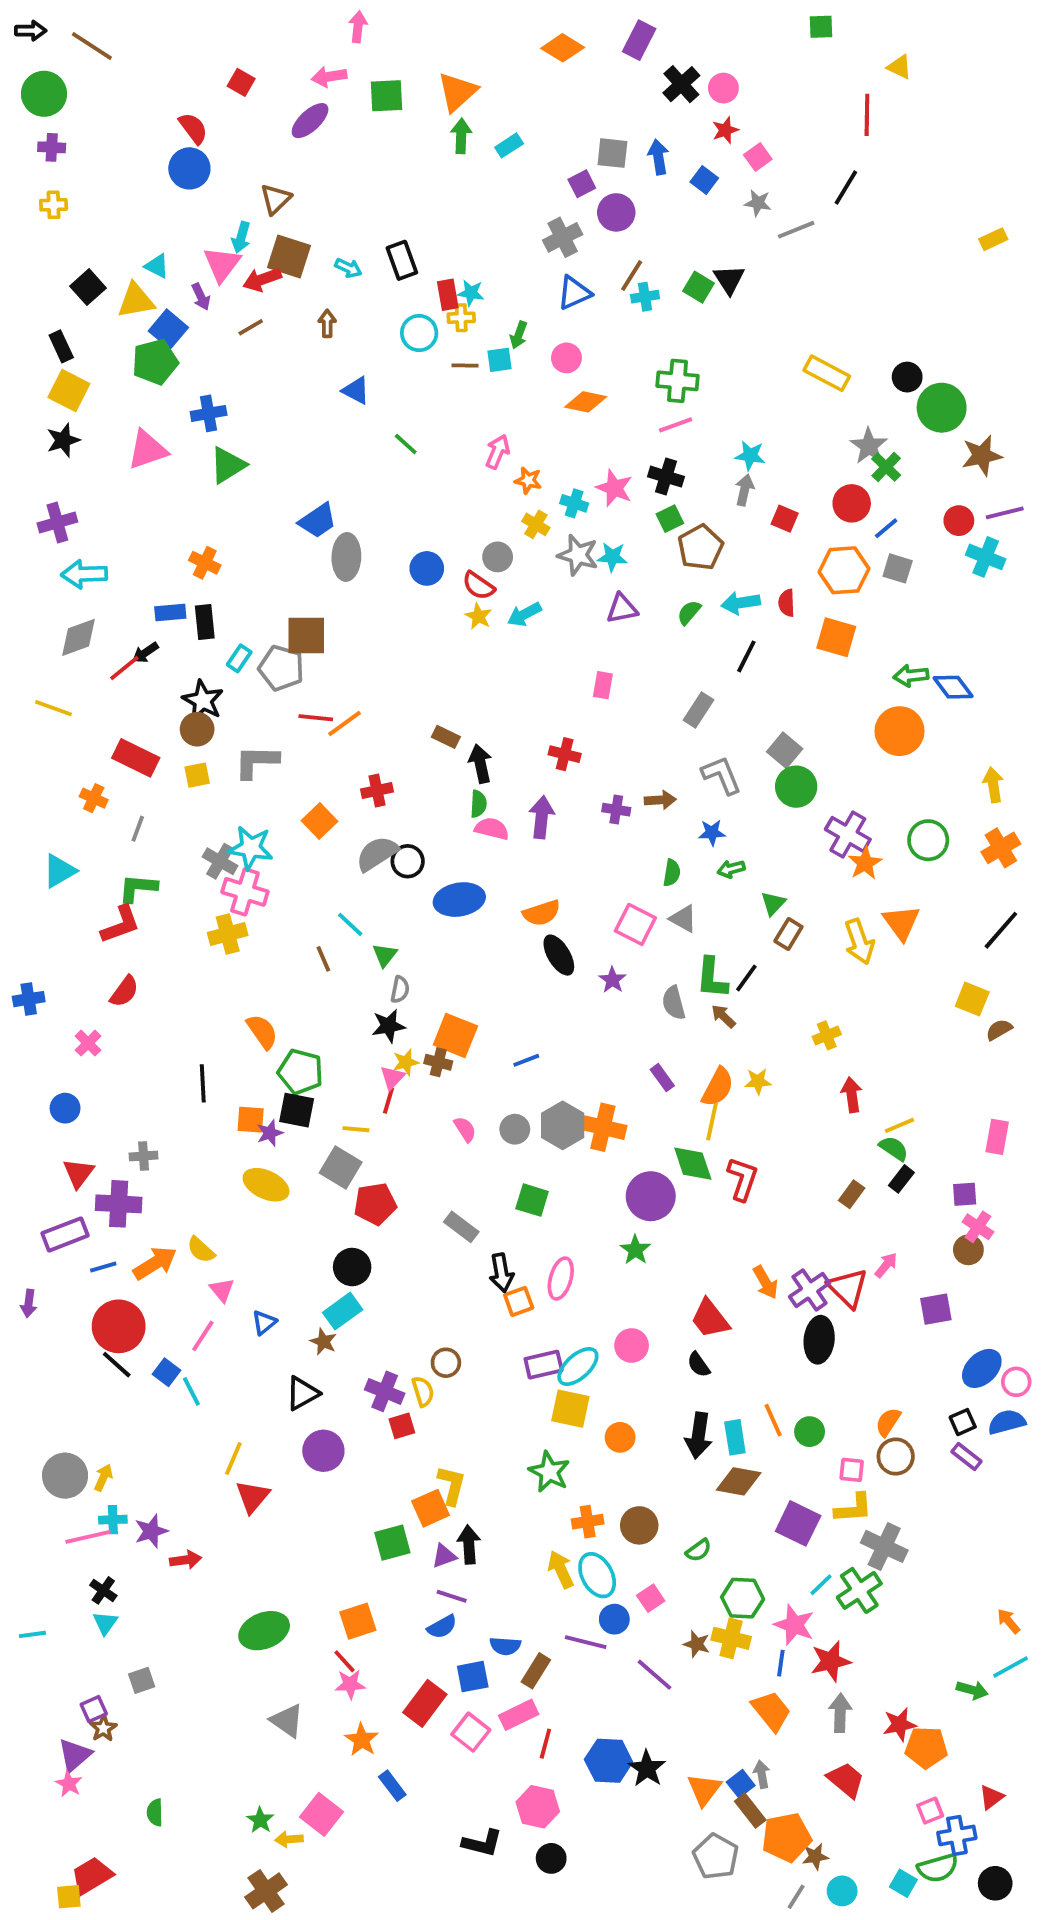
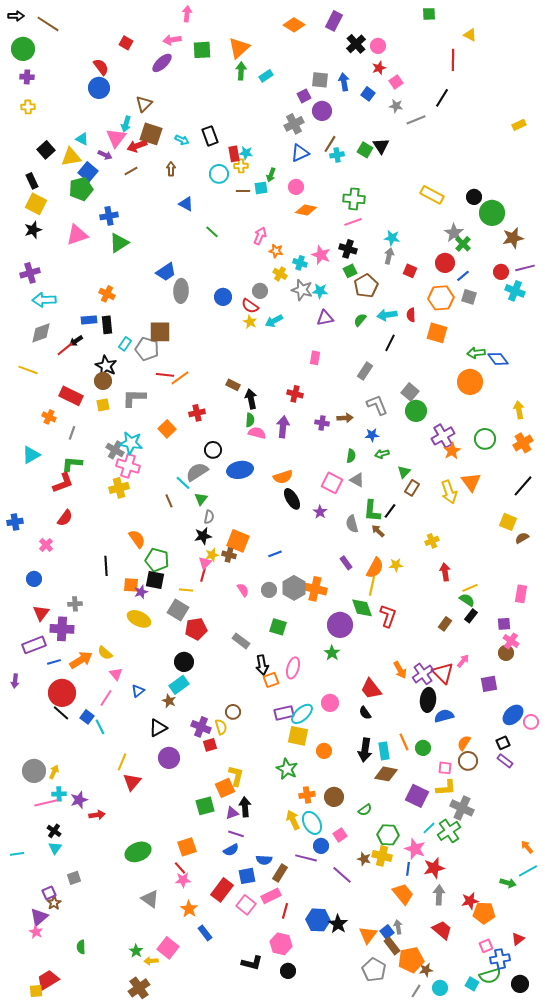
purple arrow: (201, 297) -> (105, 155), turned -40
purple cross: (848, 834) -> (443, 436), turned 30
gray semicircle: (377, 854) -> (197, 472), moved
blue semicircle: (1007, 1422) -> (444, 716), moved

